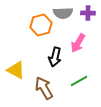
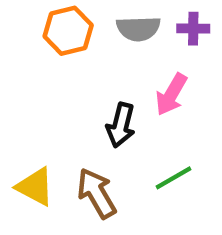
orange hexagon: (41, 25) -> (68, 31), moved
yellow triangle: (16, 70) -> (35, 187), moved

